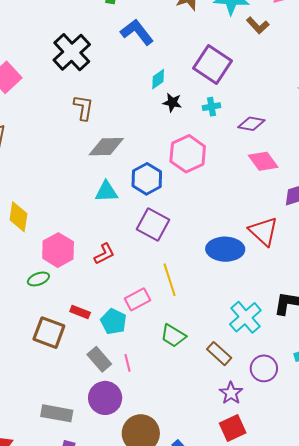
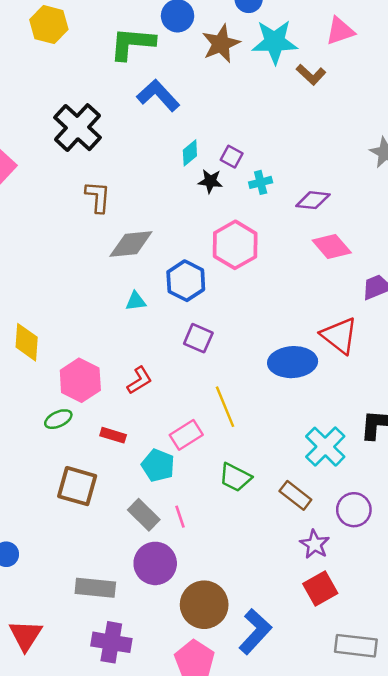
purple square: (213, 65) -> (232, 157), moved, size x0.5
cyan triangle: (106, 192) -> (136, 301), size x0.7
purple square: (153, 225) -> (198, 338), size x0.7
red rectangle: (80, 312) -> (113, 435), moved

